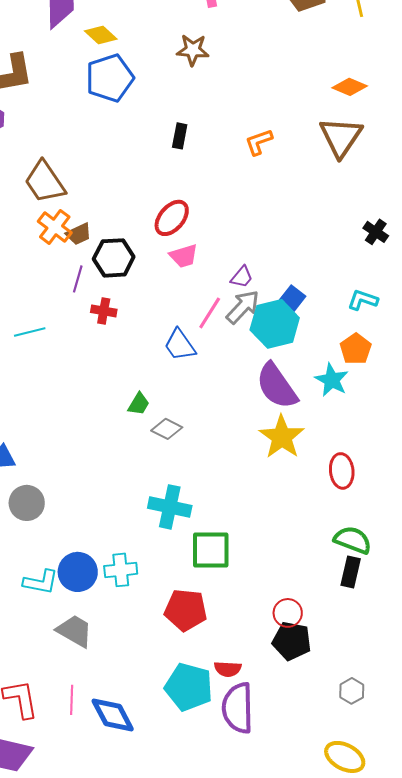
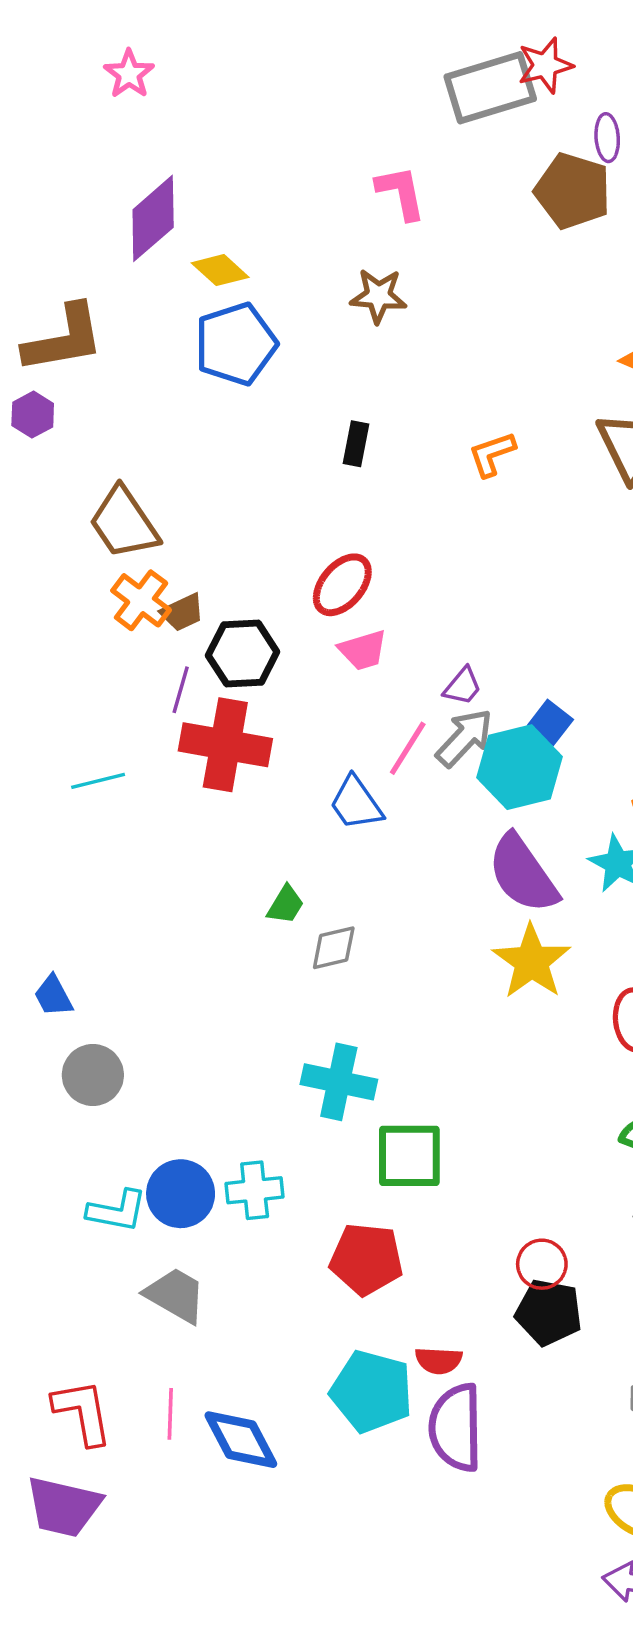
red cross: (104, 311) -> (225, 745), size x2.0
gray diamond: (167, 429) -> (334, 948), turned -40

